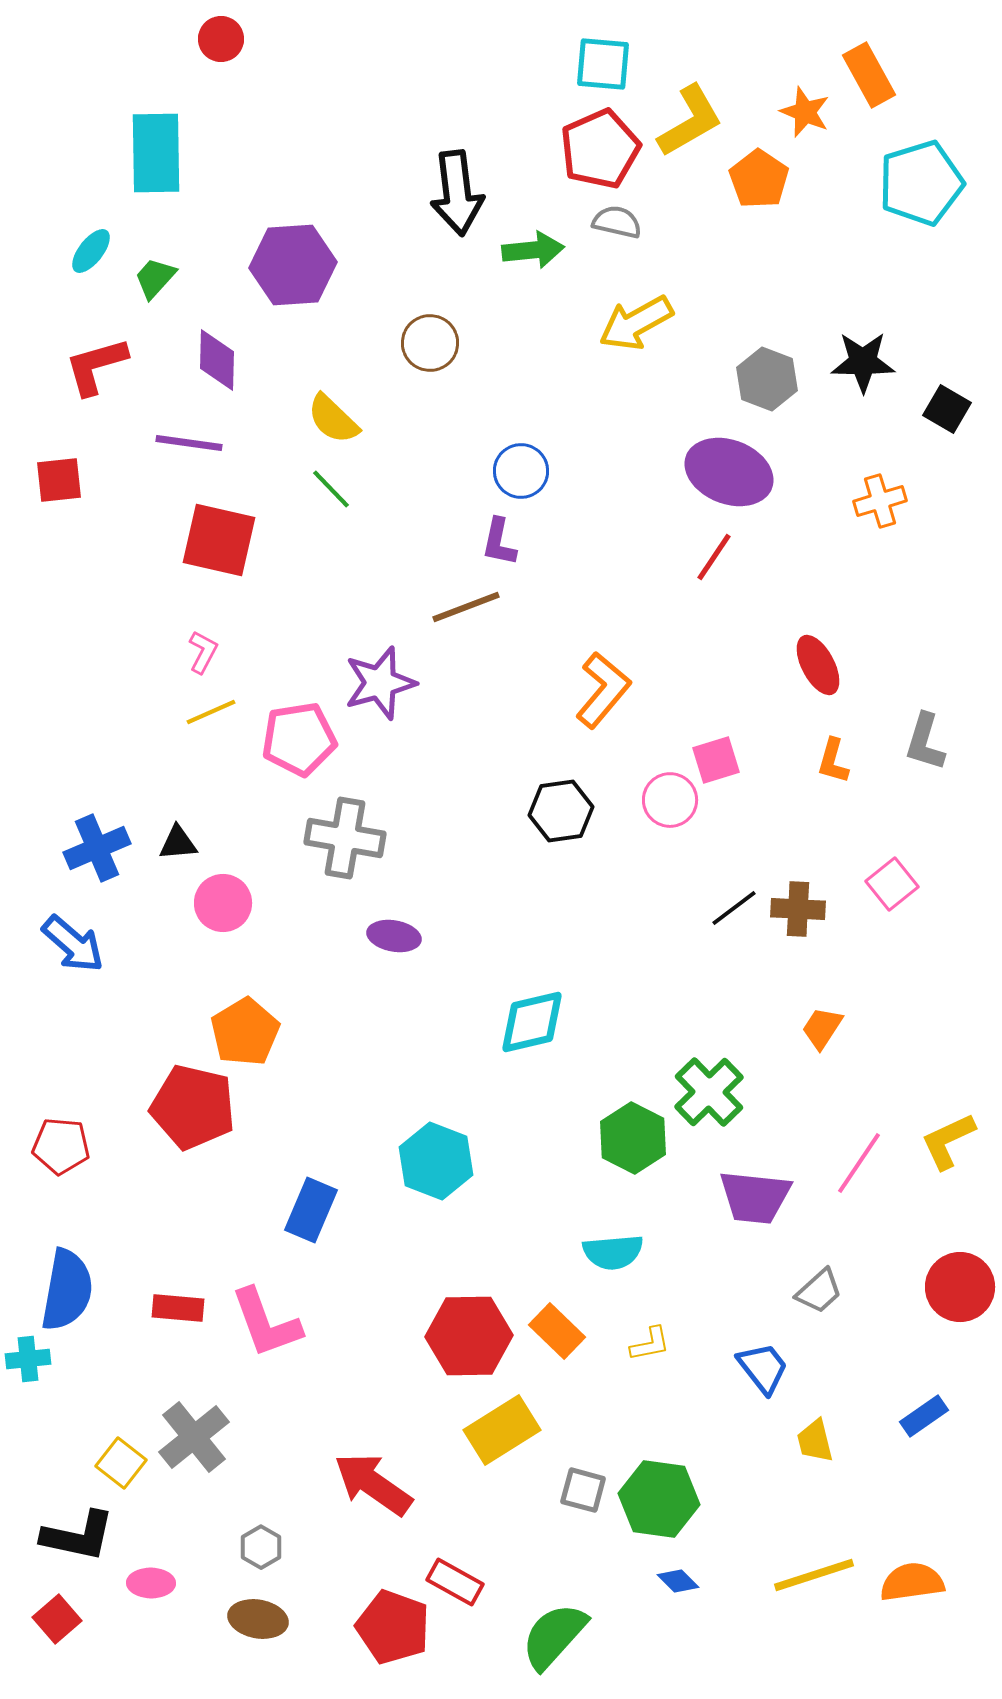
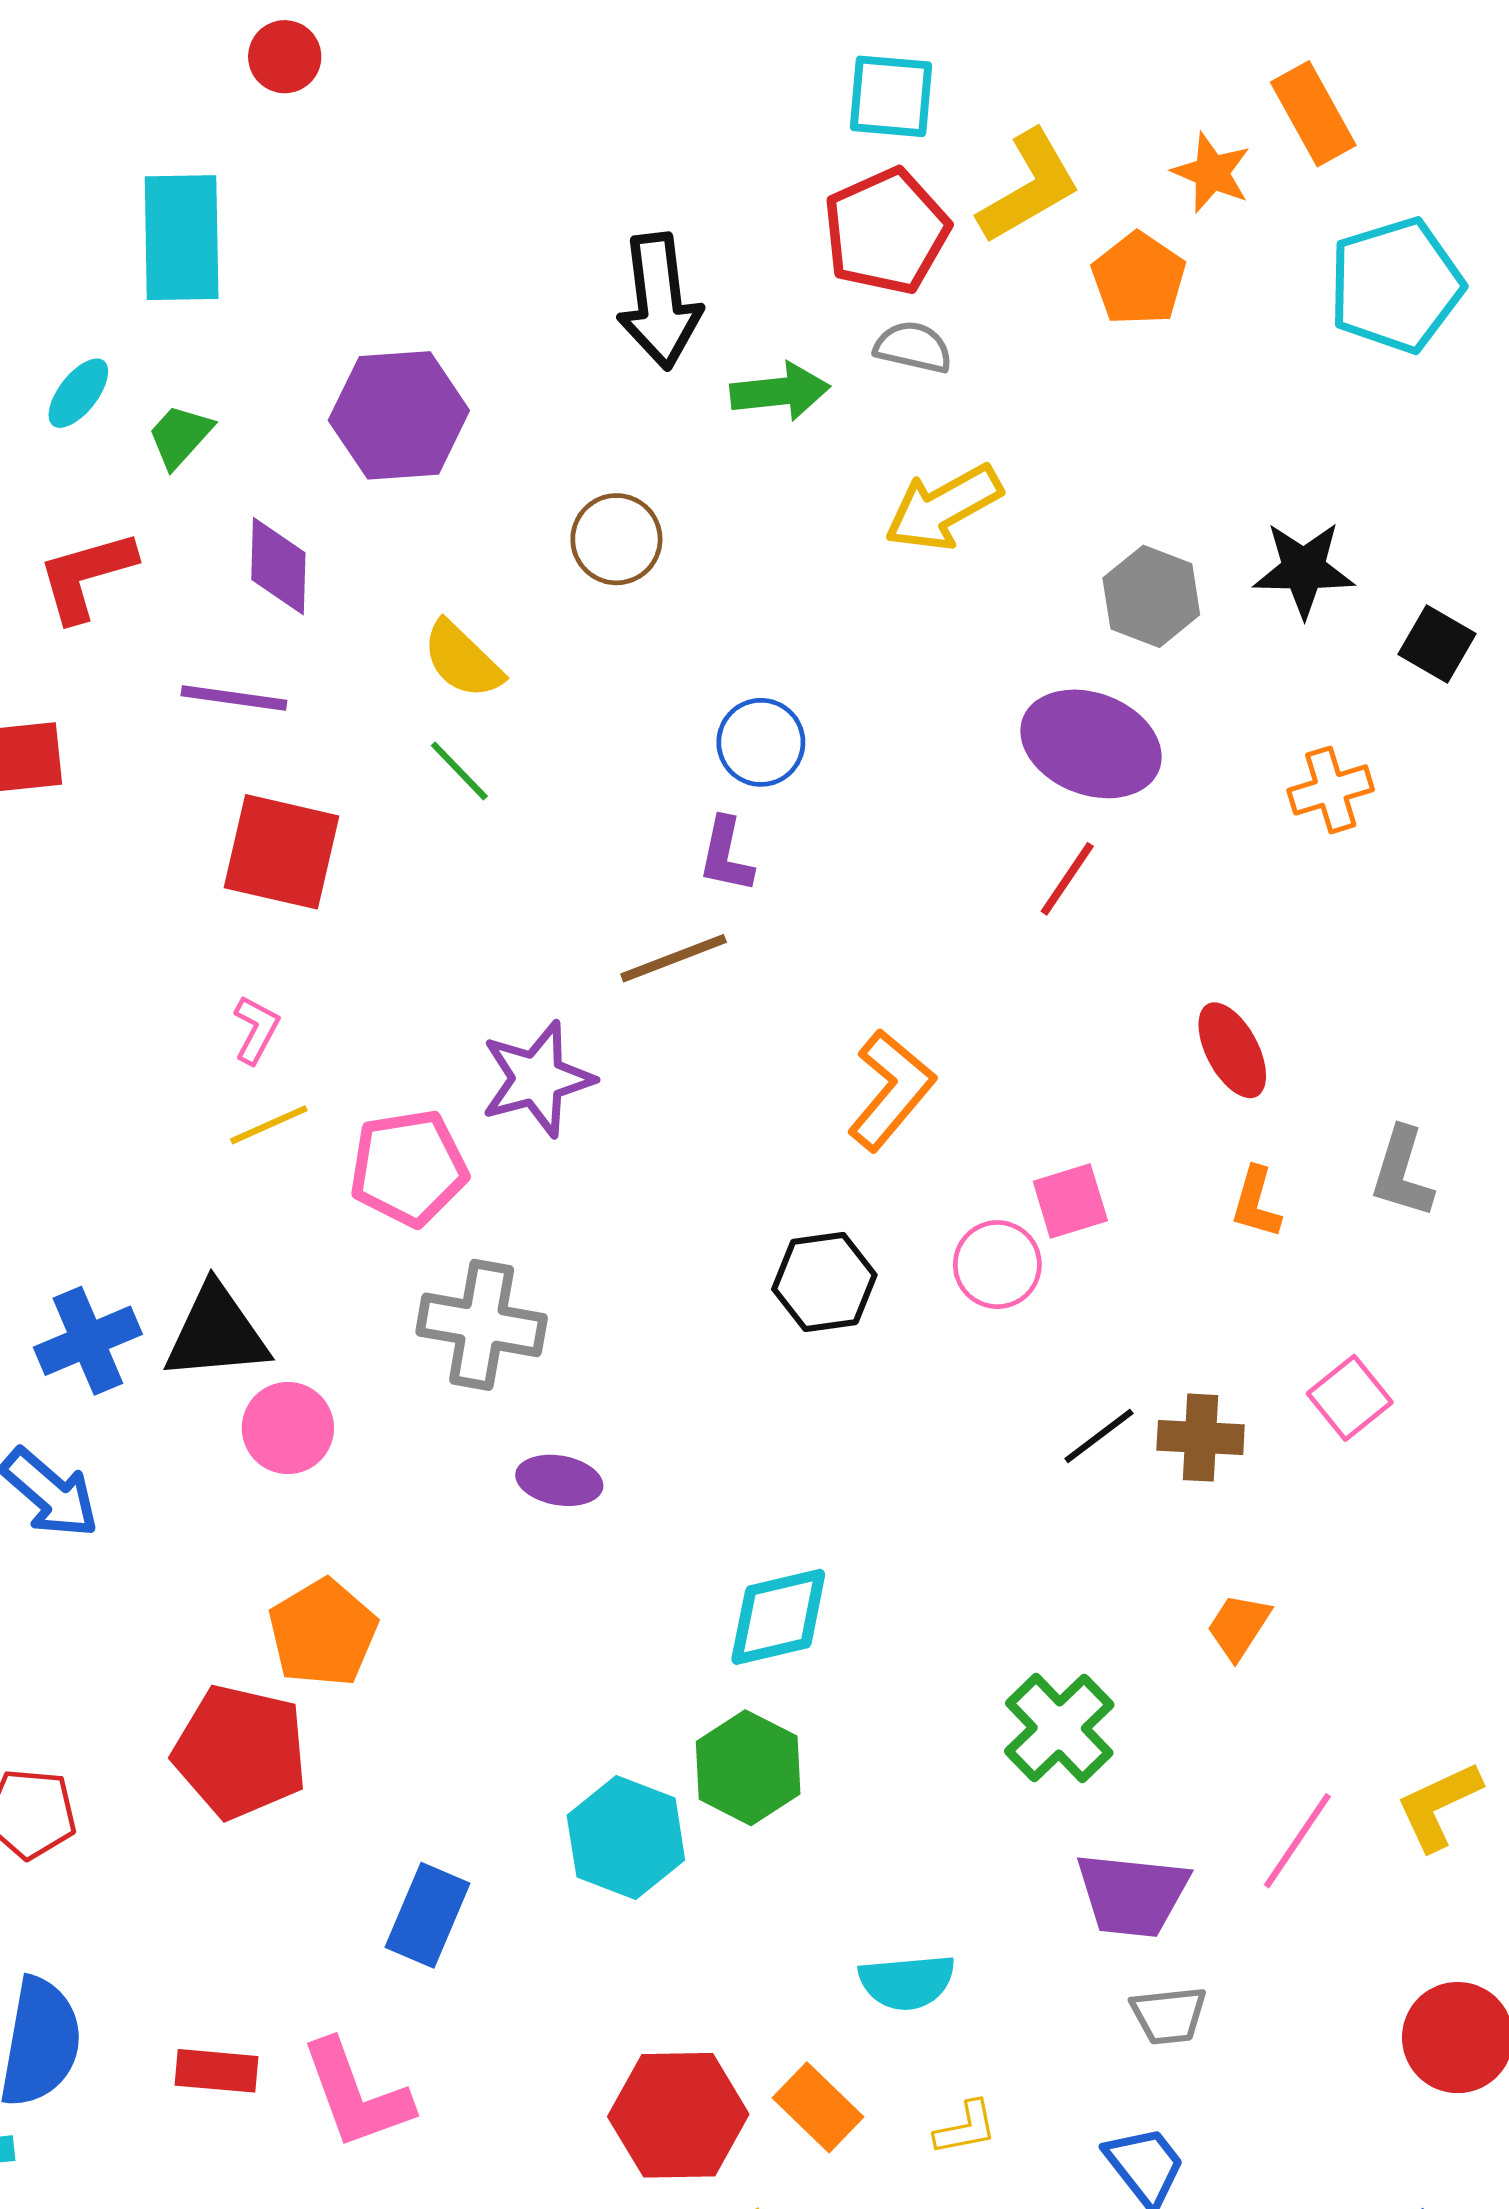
black triangle: (178, 843) -> (216, 1333), size x1.8
green hexagon: (633, 1138) -> (748, 1768), moved
gray trapezoid: (819, 1291) -> (1169, 2015), moved, turned 36

